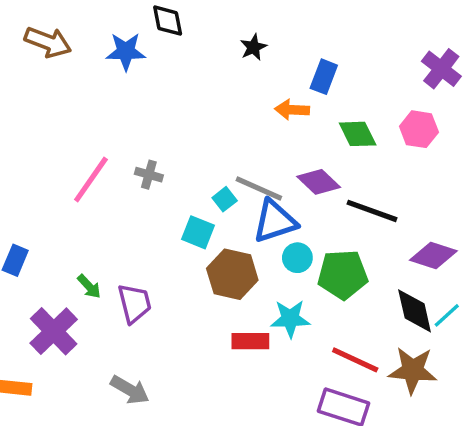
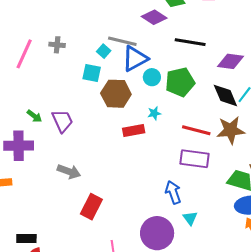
purple diamond: (319, 182) -> (154, 17), moved
cyan star: (290, 319) -> (154, 113), size x0.6
purple cross: (54, 331) -> (19, 146), turned -36

